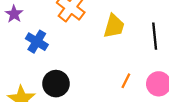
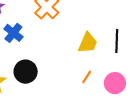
yellow trapezoid: (114, 26) -> (88, 43), moved

